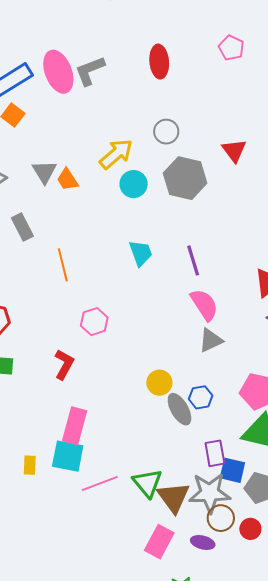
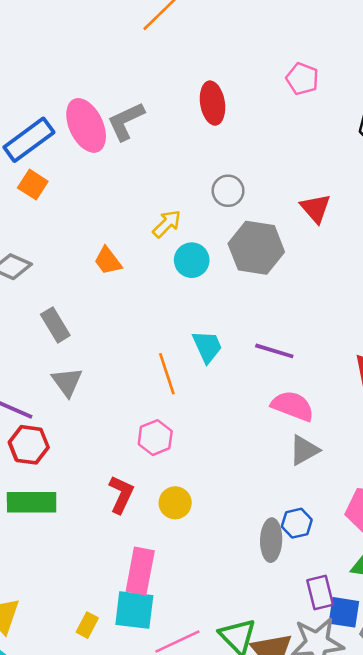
yellow arrow: (116, 154) -> (167, 224), size x0.7
gray triangle: (44, 172) -> (67, 382), moved
purple line: (193, 260) -> (274, 351), turned -52
orange line: (63, 265) -> (167, 374), moved
pink semicircle: (204, 305) -> (293, 406), turned -32
yellow circle: (159, 383) -> (175, 503), moved
gray ellipse: (179, 409) -> (271, 540), turned 36
yellow rectangle: (30, 465) -> (87, 625), turned 30

